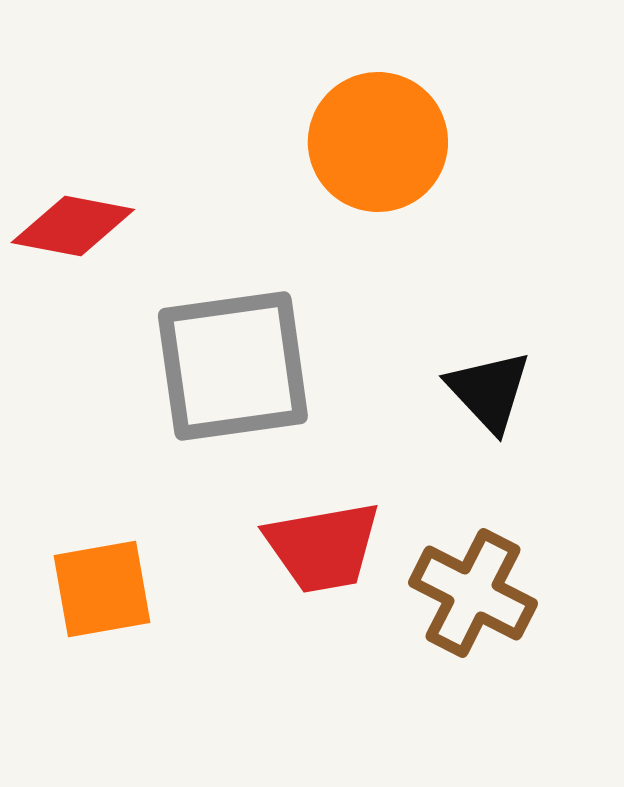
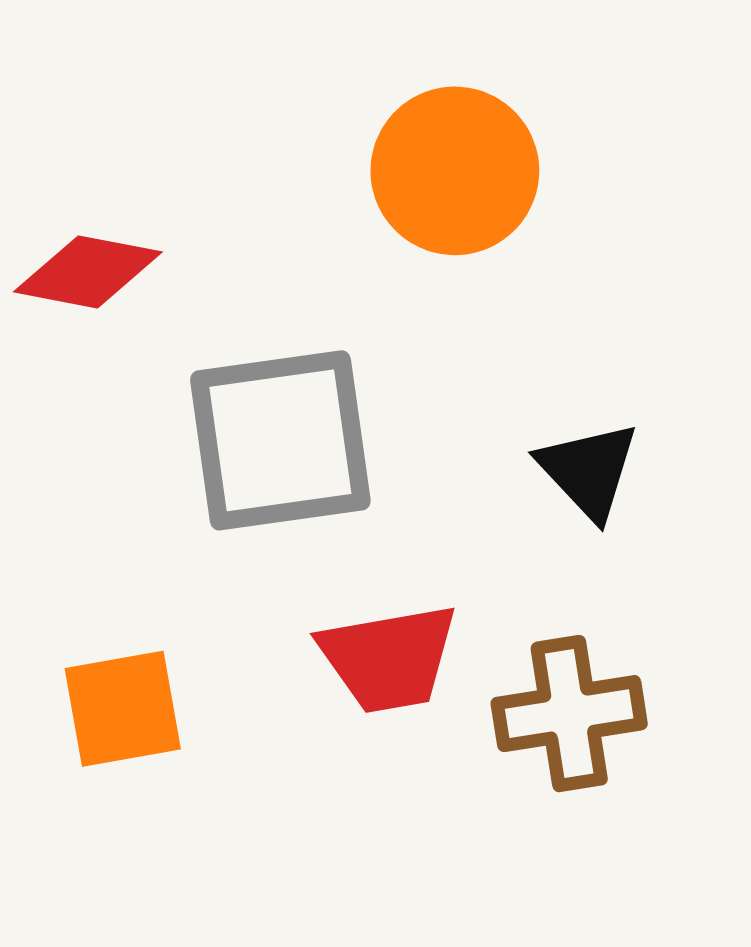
brown cross: (473, 593) -> (569, 714), turned -36

